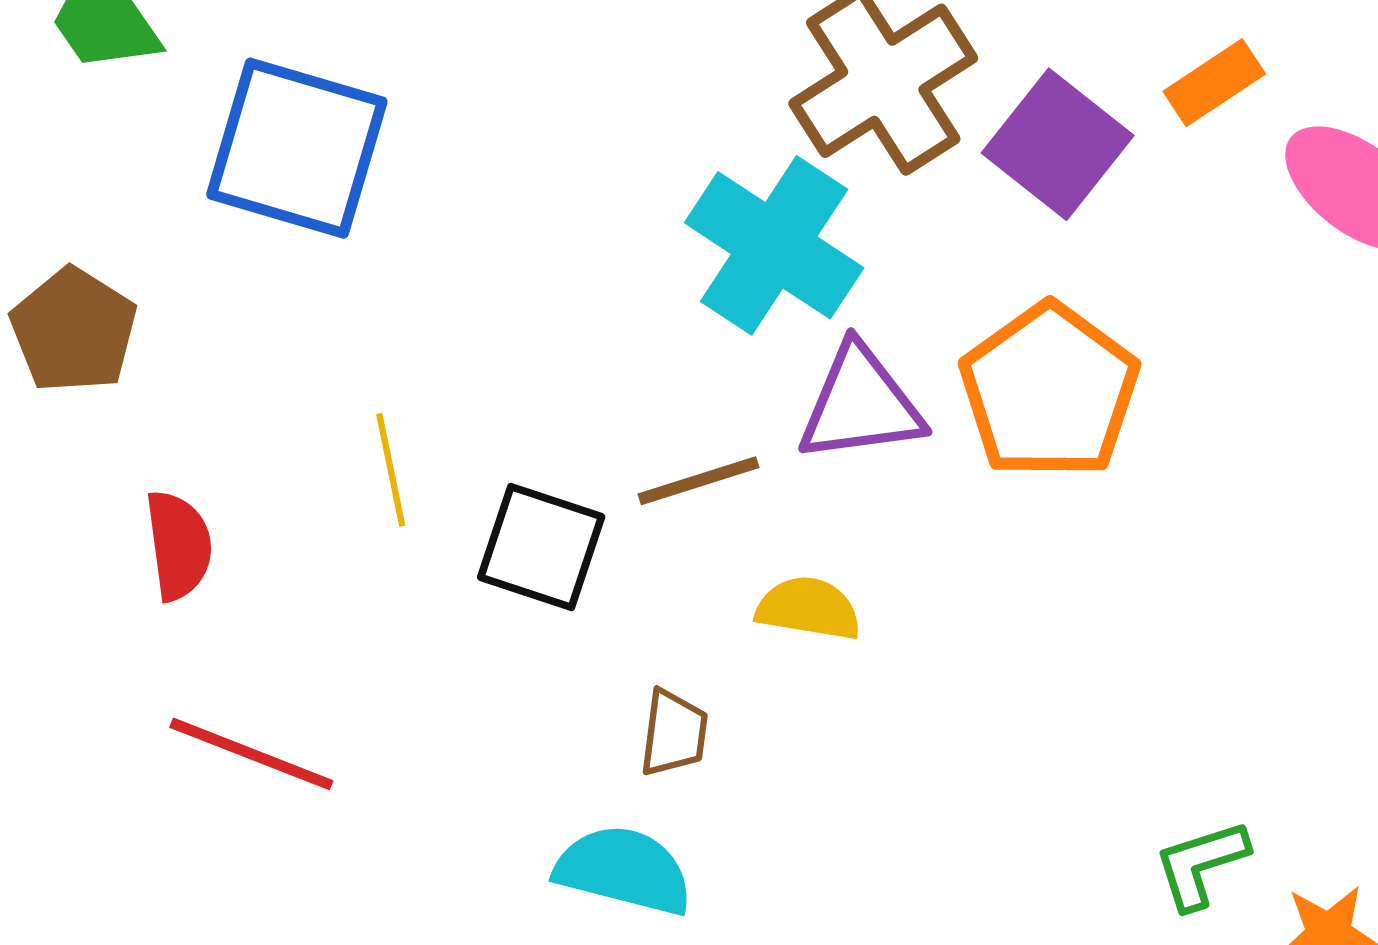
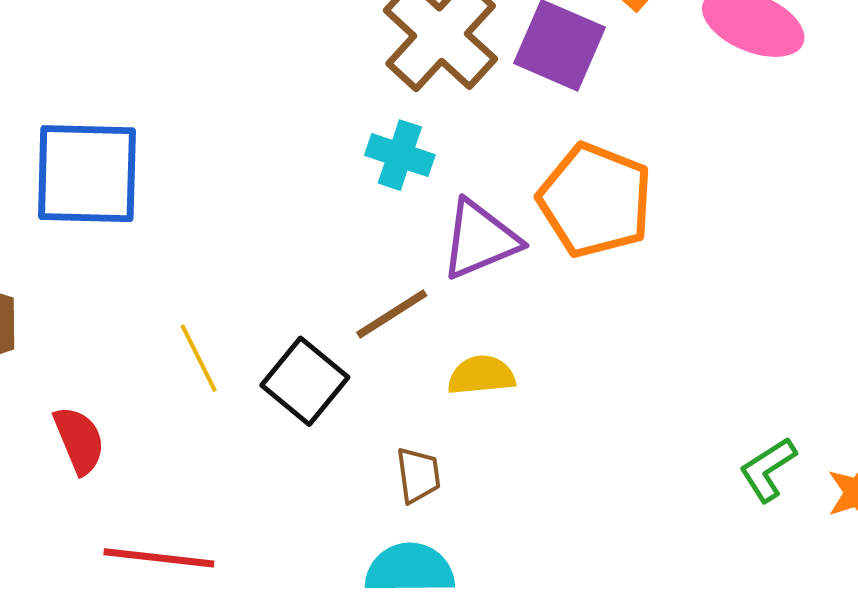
cyan cross: (774, 245) -> (400, 155), size x0.6
black square: (541, 547) -> (305, 381), turned 36

